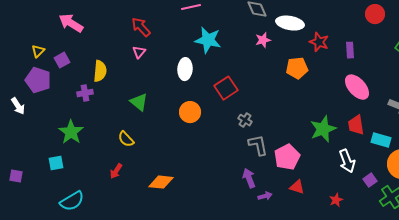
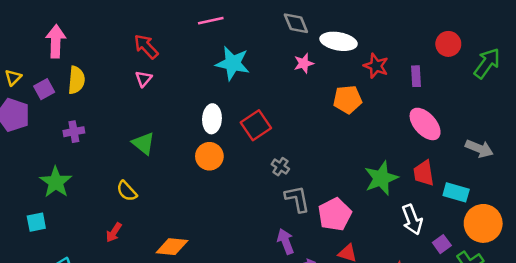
red circle: (375, 14) -> (448, 44), moved
pink arrow: (71, 23) -> (56, 41), turned 60
white ellipse: (185, 69) -> (212, 119), moved
yellow semicircle: (100, 71) -> (76, 80), moved

